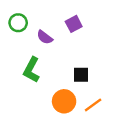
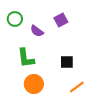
green L-shape: (31, 70) -> (26, 58), turned -35
orange circle: (64, 101) -> (34, 84), moved

